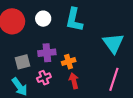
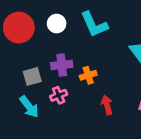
cyan L-shape: (74, 20) -> (94, 24), turned -35
red arrow: (74, 81) -> (107, 105), moved

